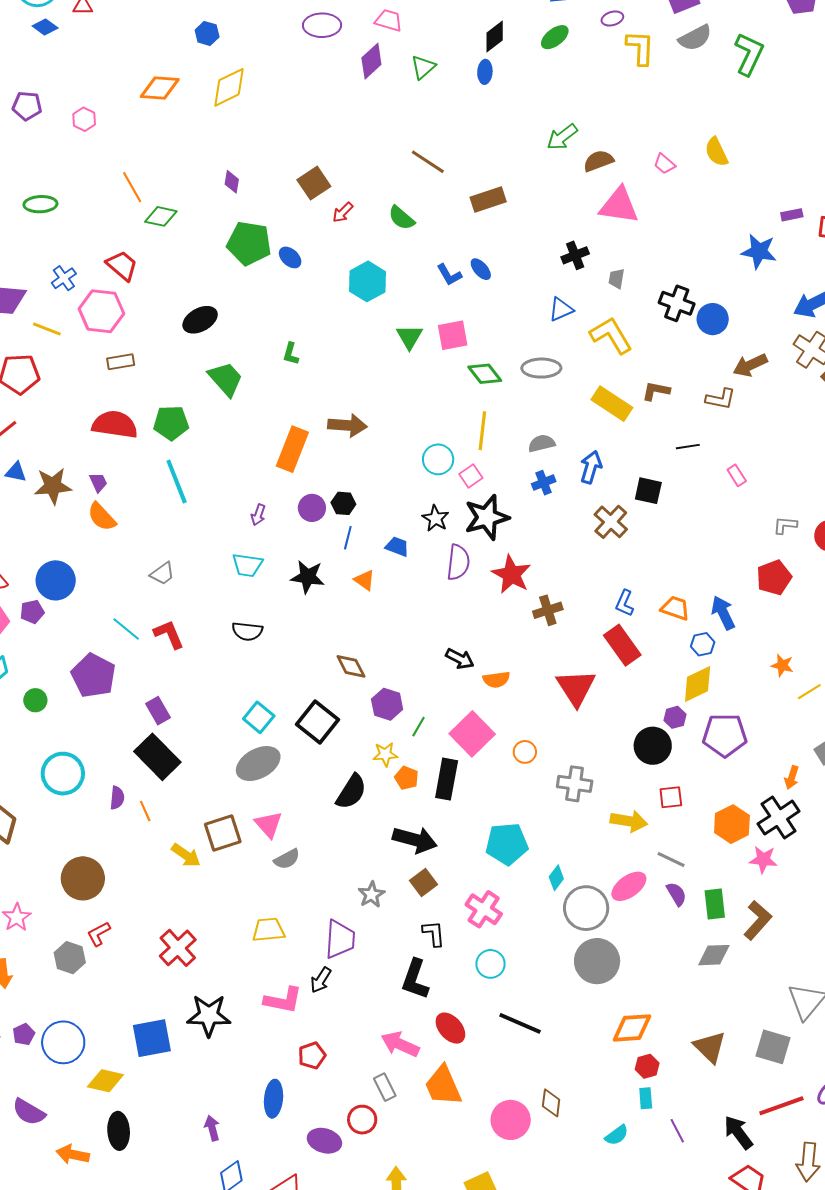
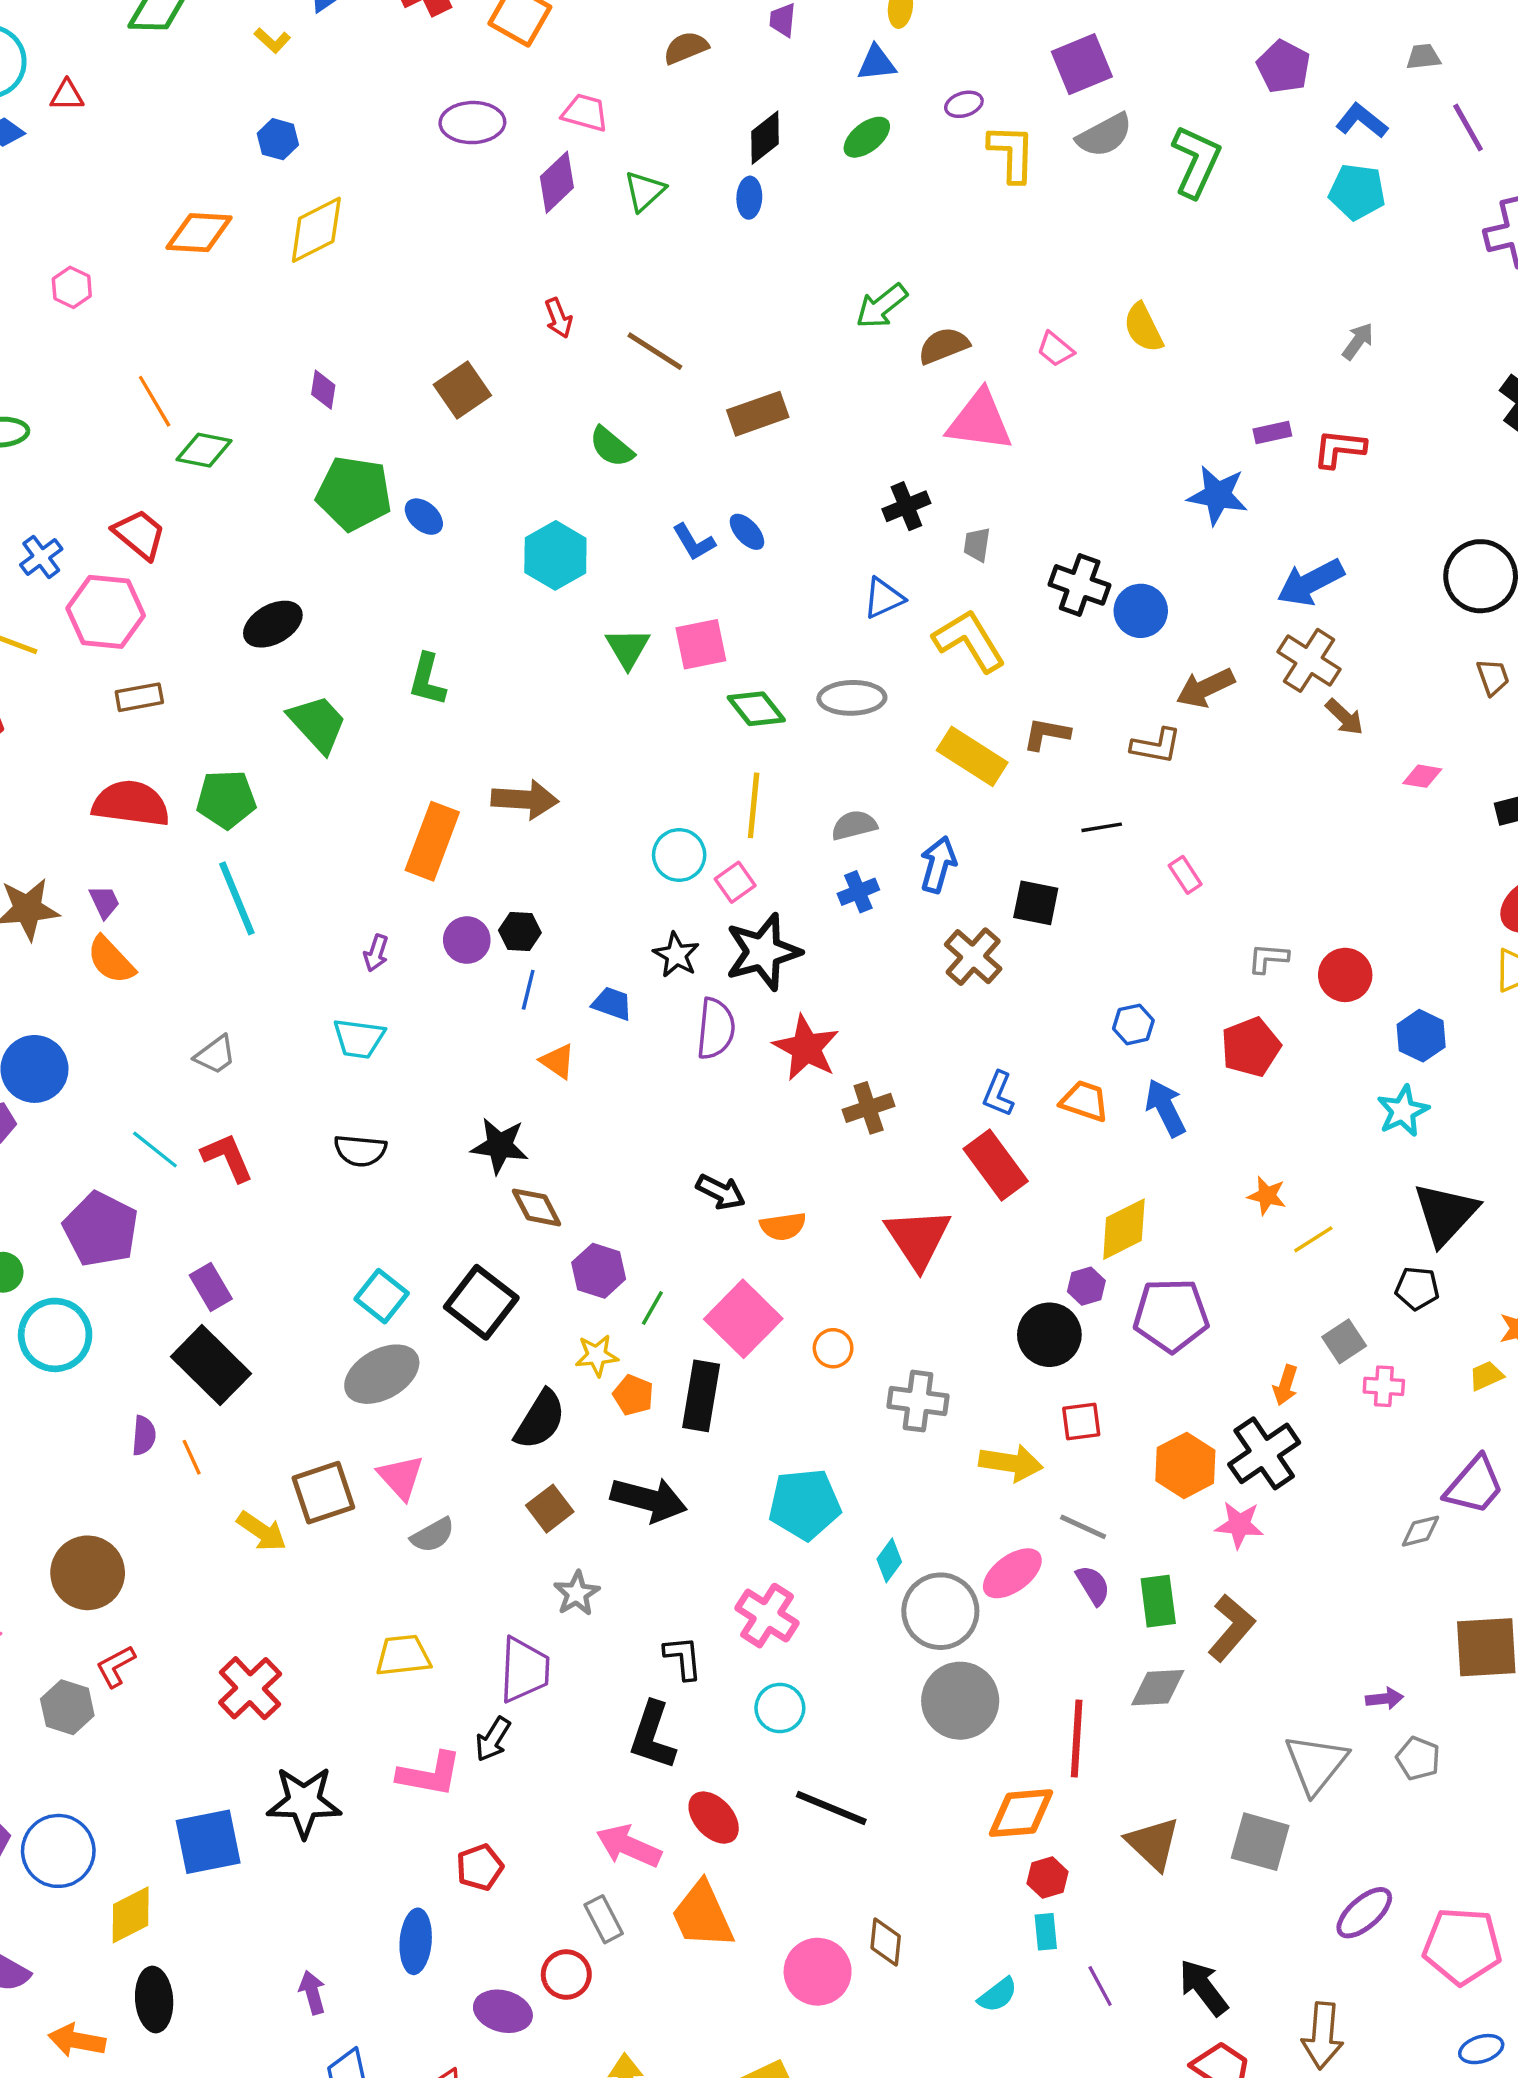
red arrow: (343, 212) -> (559, 318), moved, turned -65
green L-shape: (291, 354) -> (427, 680), size x1.4
black star: (308, 577) -> (500, 1146), moved
blue hexagon: (703, 644) -> (1133, 1024), moved
cyan circle: (63, 774) -> (55, 1335), moved
brown square: (424, 883) -> (550, 1509), moved
yellow diamond: (105, 1081) -> (131, 1915), turned -39
red line: (781, 1106) -> (1077, 1739), moved, turned -66

